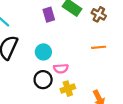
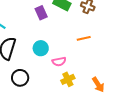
orange line: (99, 47) -> (84, 38), moved
black circle: (43, 80) -> (20, 78), moved

